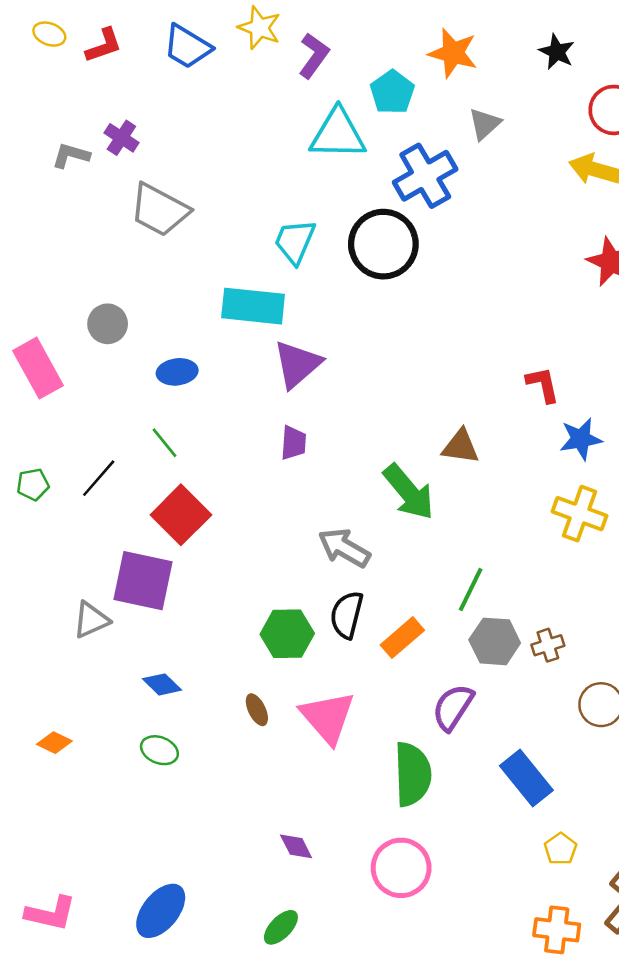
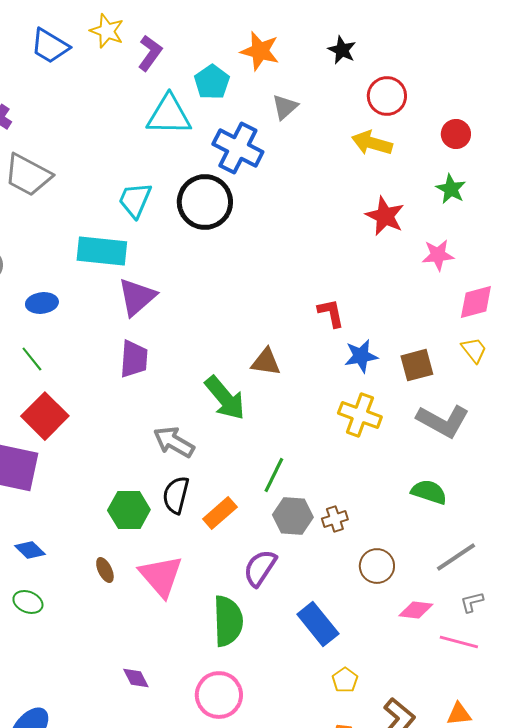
blue cross: (425, 176) -> (238, 148), turned -33
purple trapezoid: (294, 443) -> (134, 359), size x1.4

